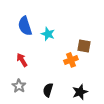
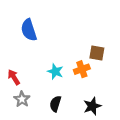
cyan star: (48, 34) -> (55, 71), moved
red arrow: (22, 60) -> (14, 77), moved

